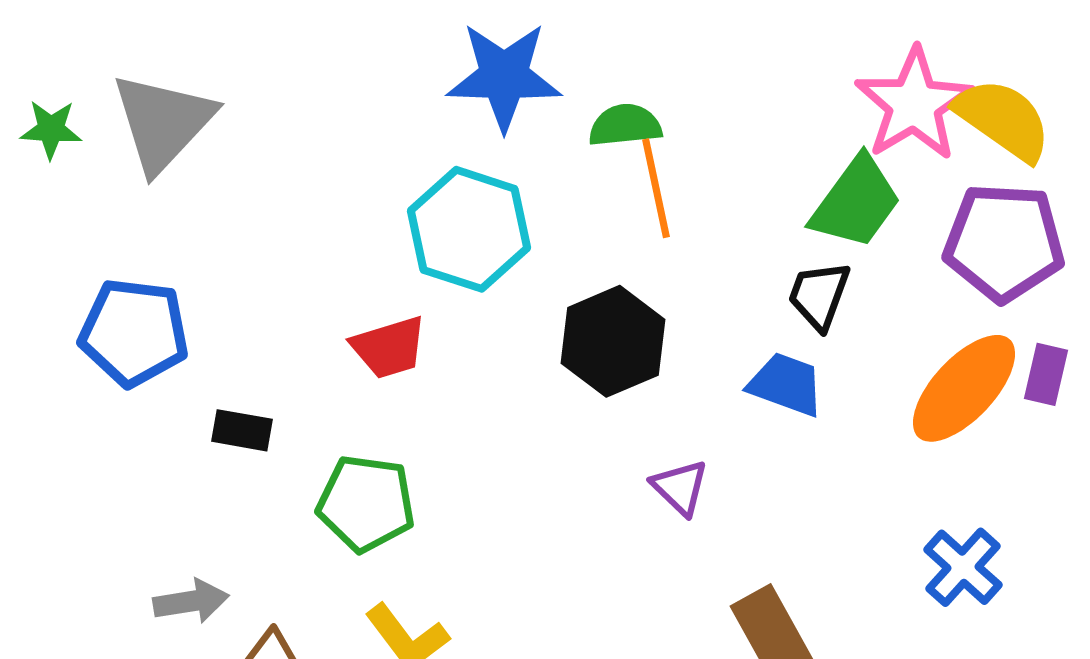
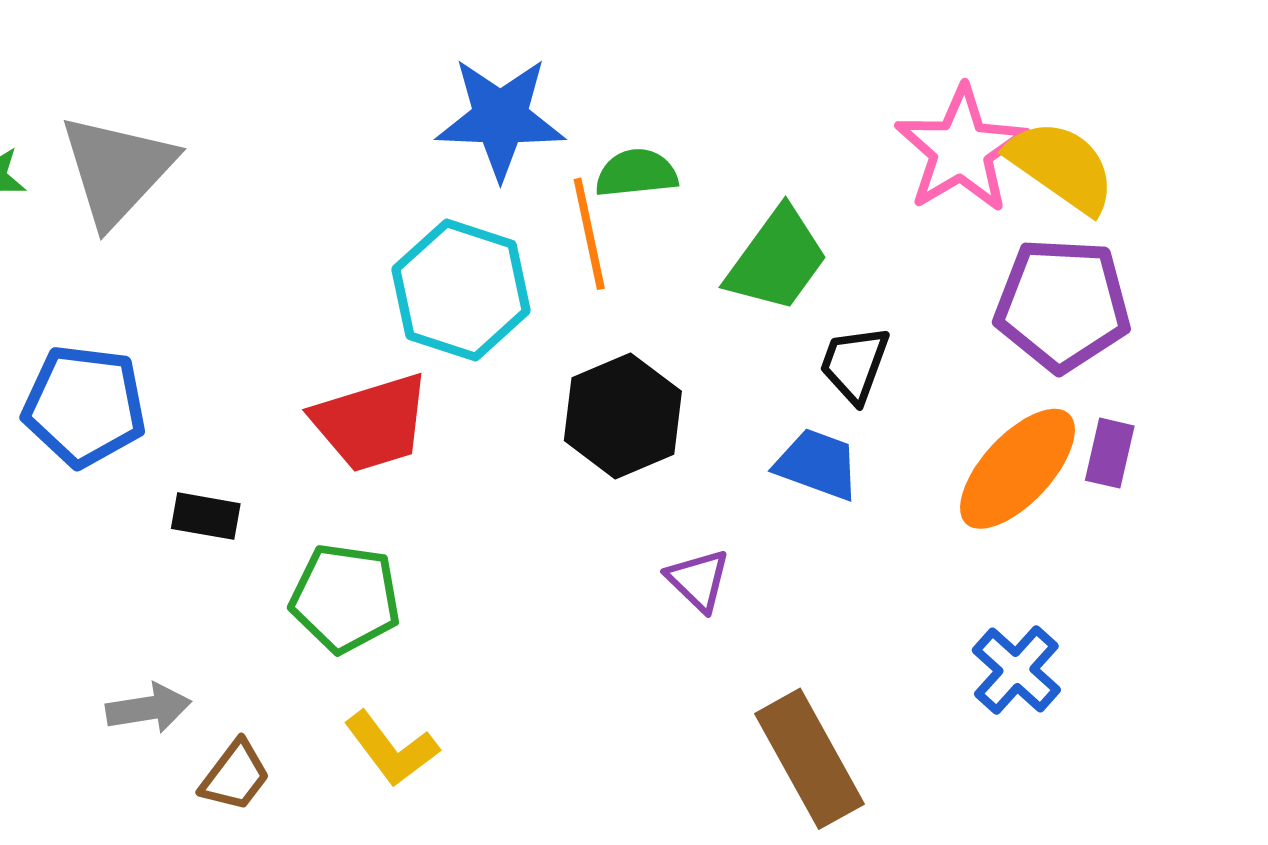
orange line: (656, 188) -> (589, 234), moved
green trapezoid: (856, 202) -> (777, 260), moved
red trapezoid: (389, 347) -> (371, 423), size x1.4

